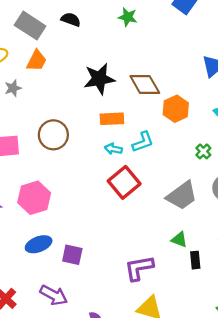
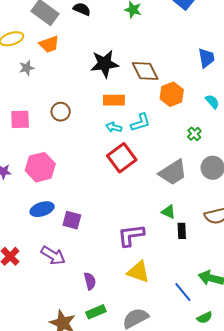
orange trapezoid: (37, 61) -> (49, 44), turned 40
brown circle: (53, 135) -> (61, 112), size x0.7

